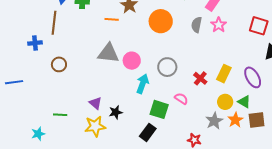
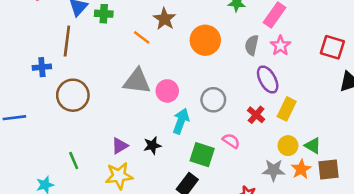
orange line: (112, 19) -> (142, 37), turned 32
brown circle: (59, 64) -> (73, 95), size x1.6
purple ellipse: (253, 77) -> (268, 79), moved
purple triangle: (95, 103) -> (120, 146), turned 48
black star: (116, 112) -> (152, 145), moved
green line: (60, 115) -> (74, 161), turned 64
gray star: (214, 121) -> (274, 170), turned 30

